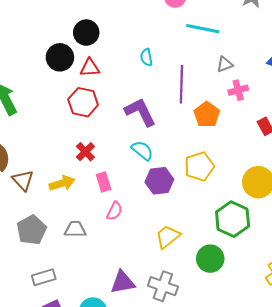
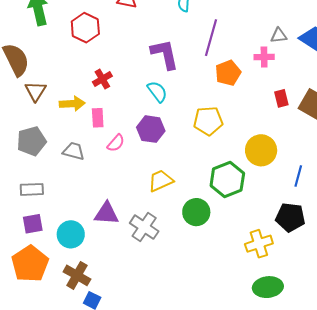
gray triangle: (225, 64) -> (279, 36), moved
red hexagon: (83, 102) -> (85, 28), moved
purple hexagon: (159, 181) -> (151, 129), moved
pink rectangle: (104, 182) -> (98, 118), moved

